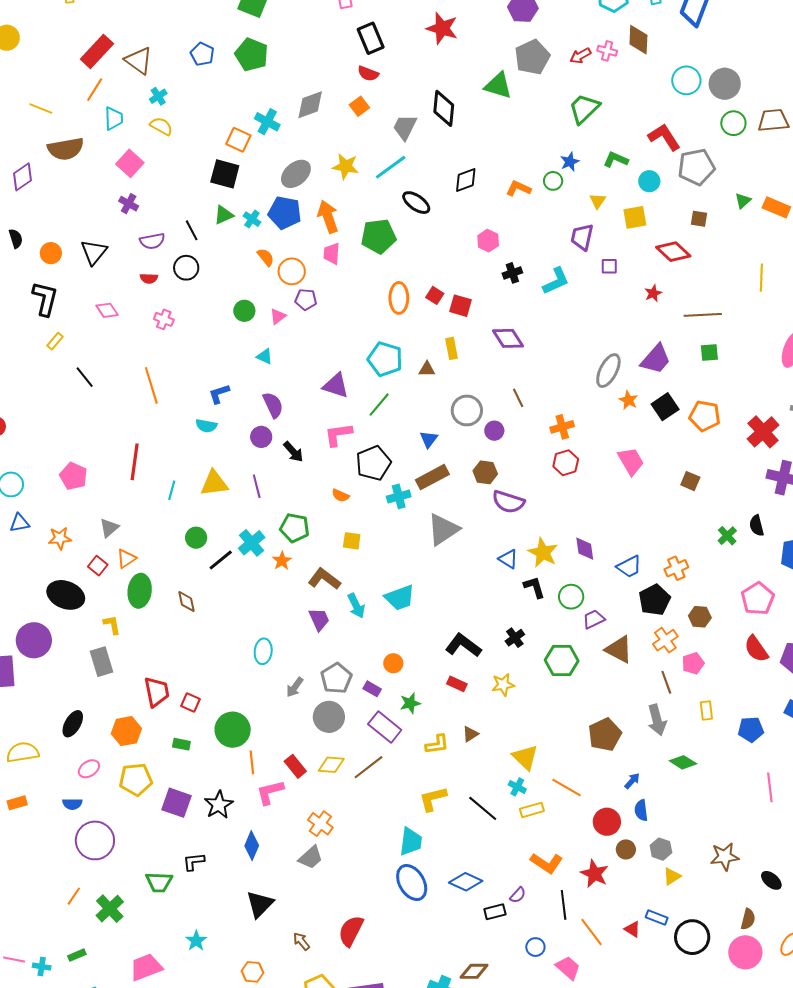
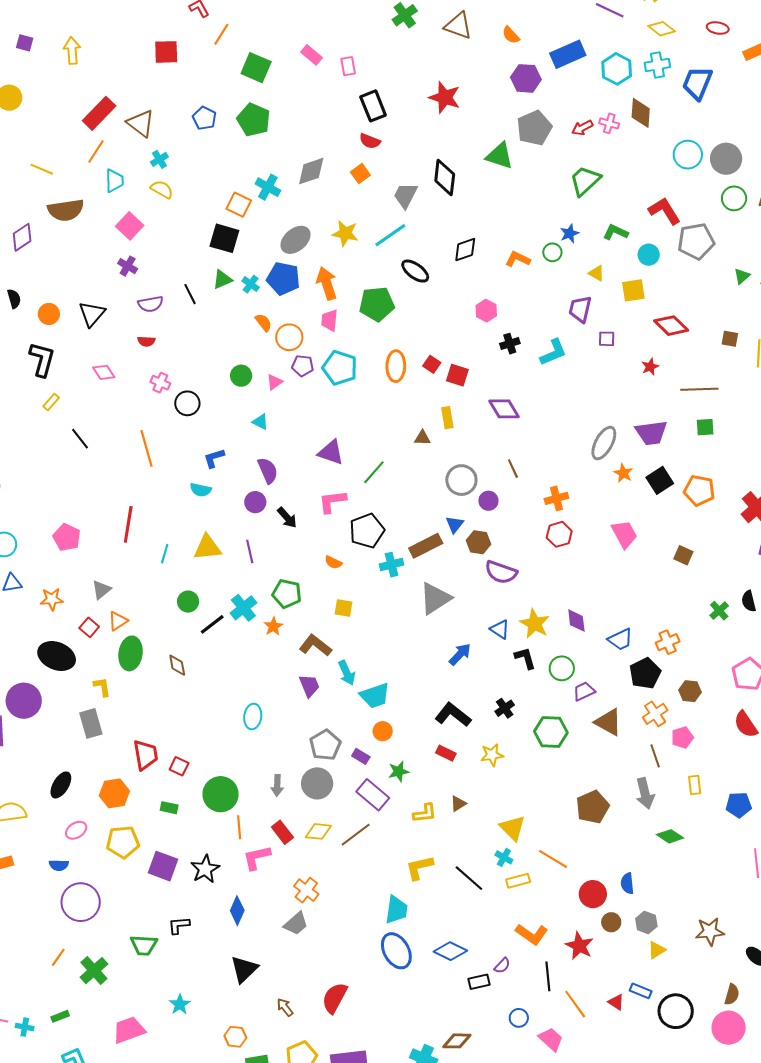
yellow triangle: (598, 201) -> (597, 273), turned -36
brown square: (699, 219) -> (730, 339), moved
black circle: (186, 268) -> (187, 403), moved
cyan pentagon: (385, 359) -> (340, 368), moved
purple trapezoid: (656, 359) -> (651, 433), turned 40
blue triangle: (429, 439) -> (455, 524), moved
cyan trapezoid: (400, 598) -> (375, 696), moved
gray arrow: (295, 687) -> (277, 785), moved, turned -35
blue arrow: (632, 781) -> (460, 654), moved, size x1.4

